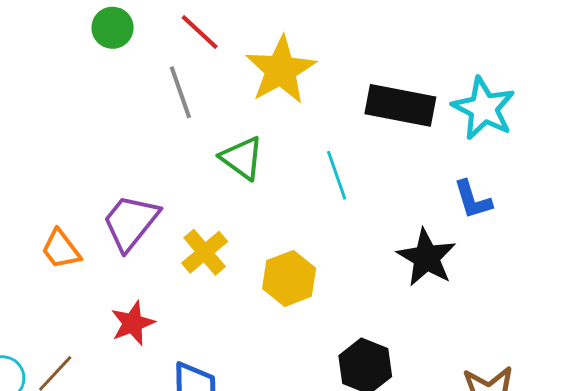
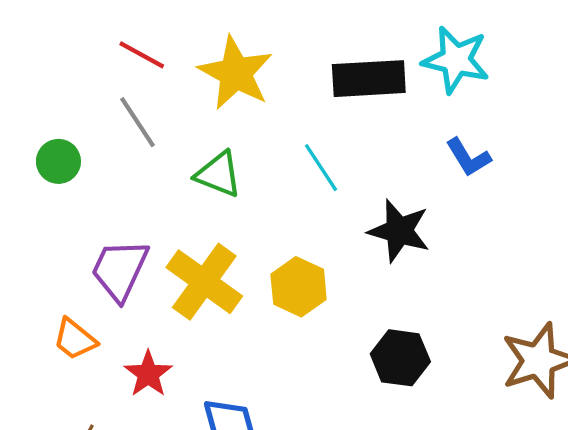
green circle: (113, 28) -> (58, 161), moved
orange trapezoid: (61, 249) -> (75, 339), moved
yellow cross: (205, 252) -> (204, 282), size x1.5
black star: (427, 258) -> (399, 231), moved

